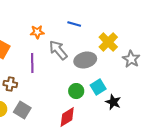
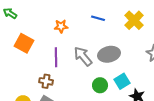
yellow cross: (108, 42) -> (134, 20), moved
gray arrow: (58, 50) -> (83, 56), moved
brown cross: (10, 84) -> (46, 81), moved

